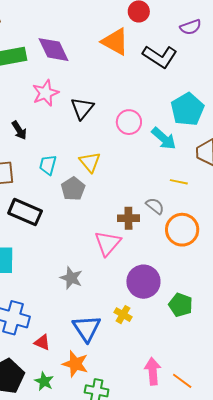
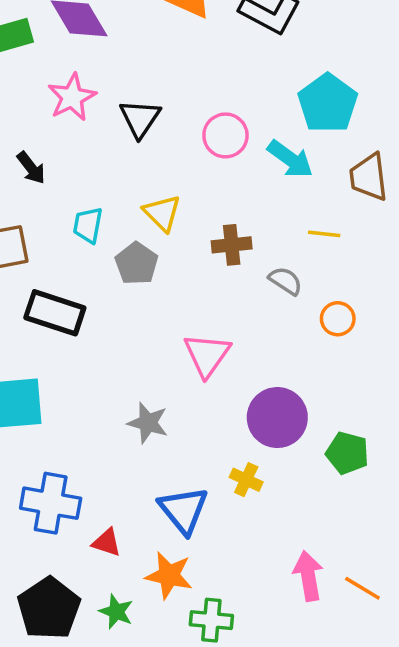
brown cross: (128, 218) -> (232, 245), moved
orange circle: (182, 230) -> (338, 319), size x0.6

